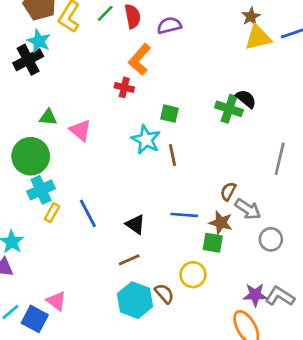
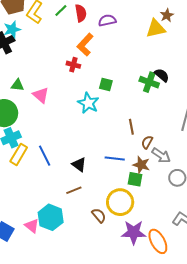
yellow triangle: (258, 38) -> (156, 28), moved
cyan star: (39, 41) -> (12, 29), turned 30
brown line: (173, 155) -> (131, 127), moved
yellow rectangle: (52, 213) -> (19, 154), size x1.5
yellow circle: (193, 275) -> (120, 202), size x1.4
purple star: (255, 295) -> (134, 232), moved, size x1.4
cyan hexagon: (135, 300) -> (51, 217), moved
pink triangle: (56, 301) -> (32, 226), moved

